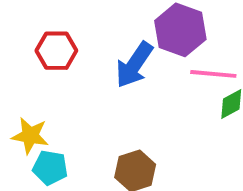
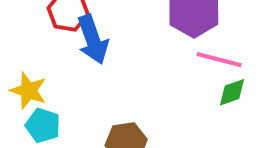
blue arrow: (134, 65) -> (93, 40), moved, turned -63

